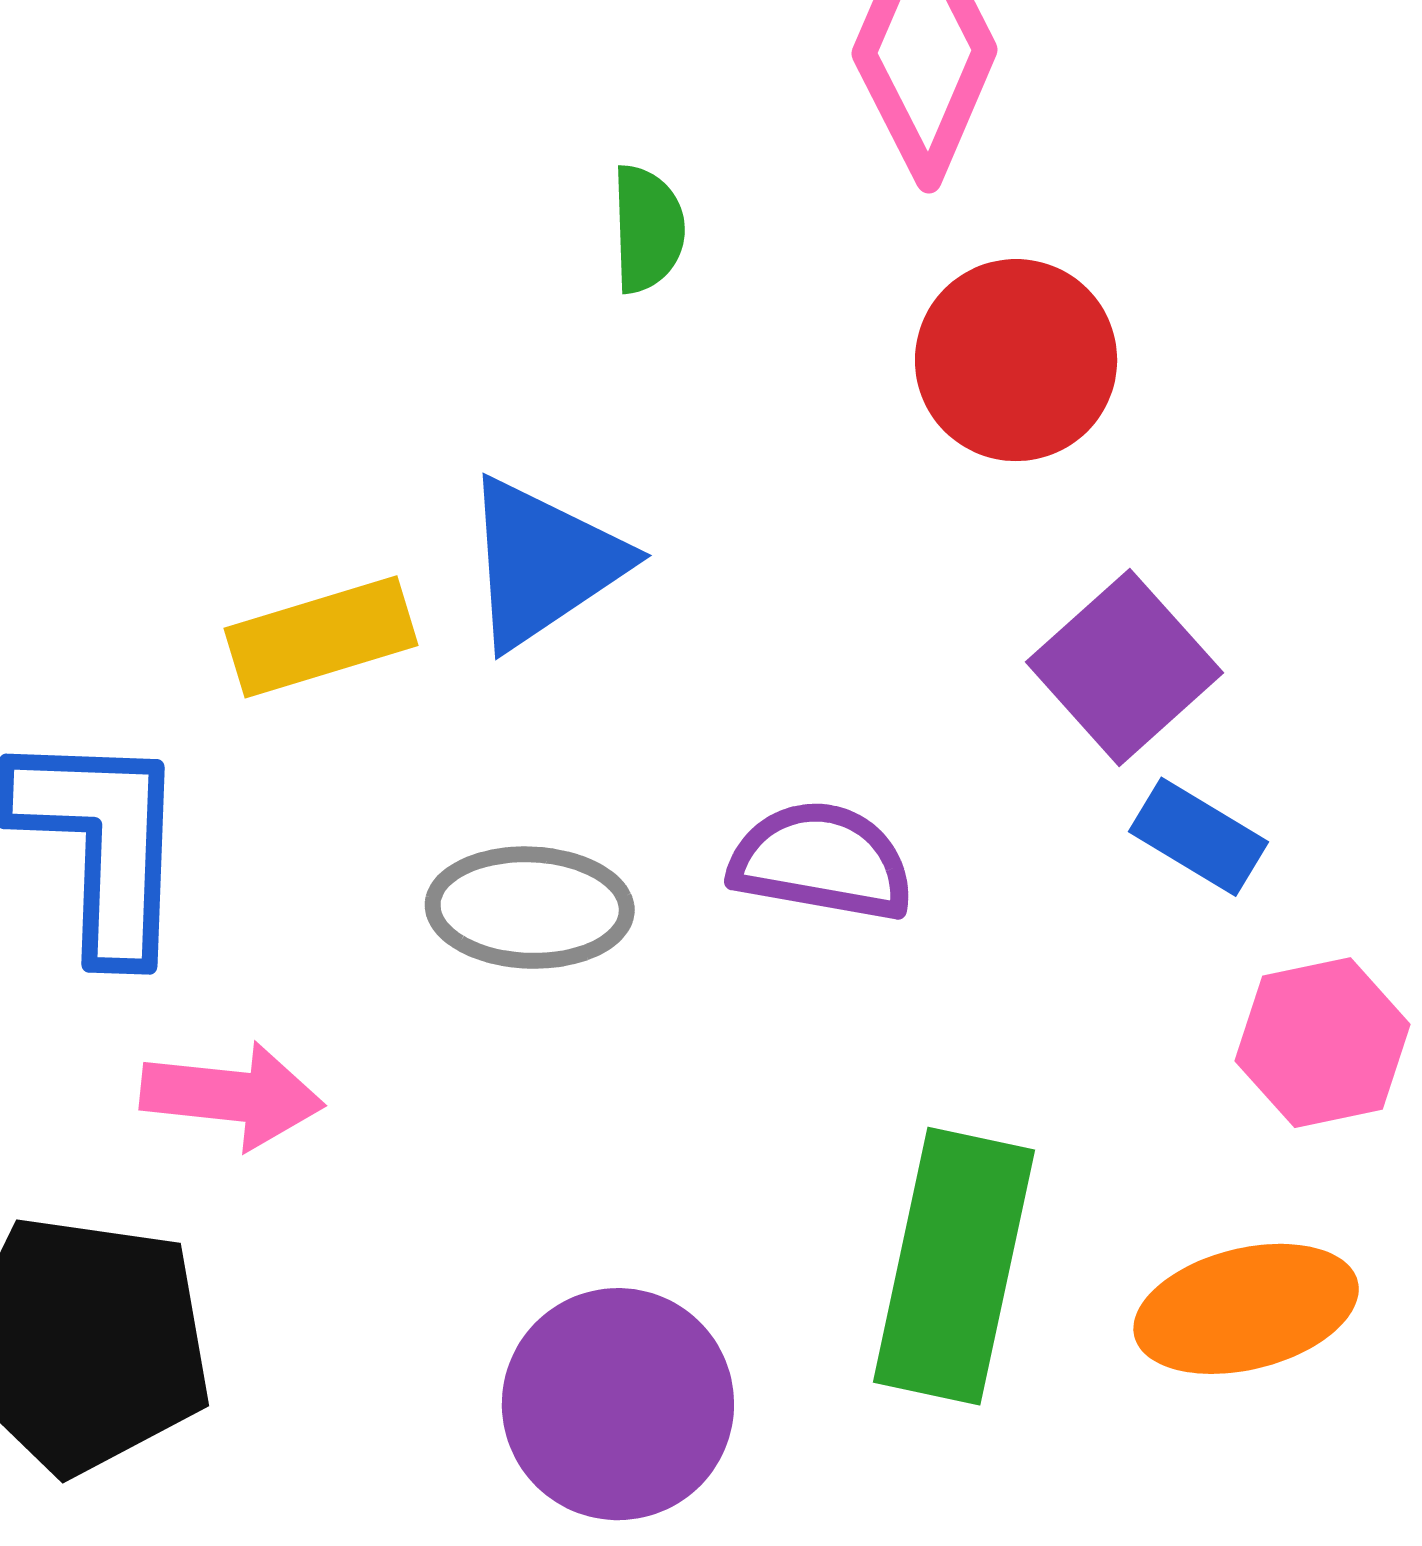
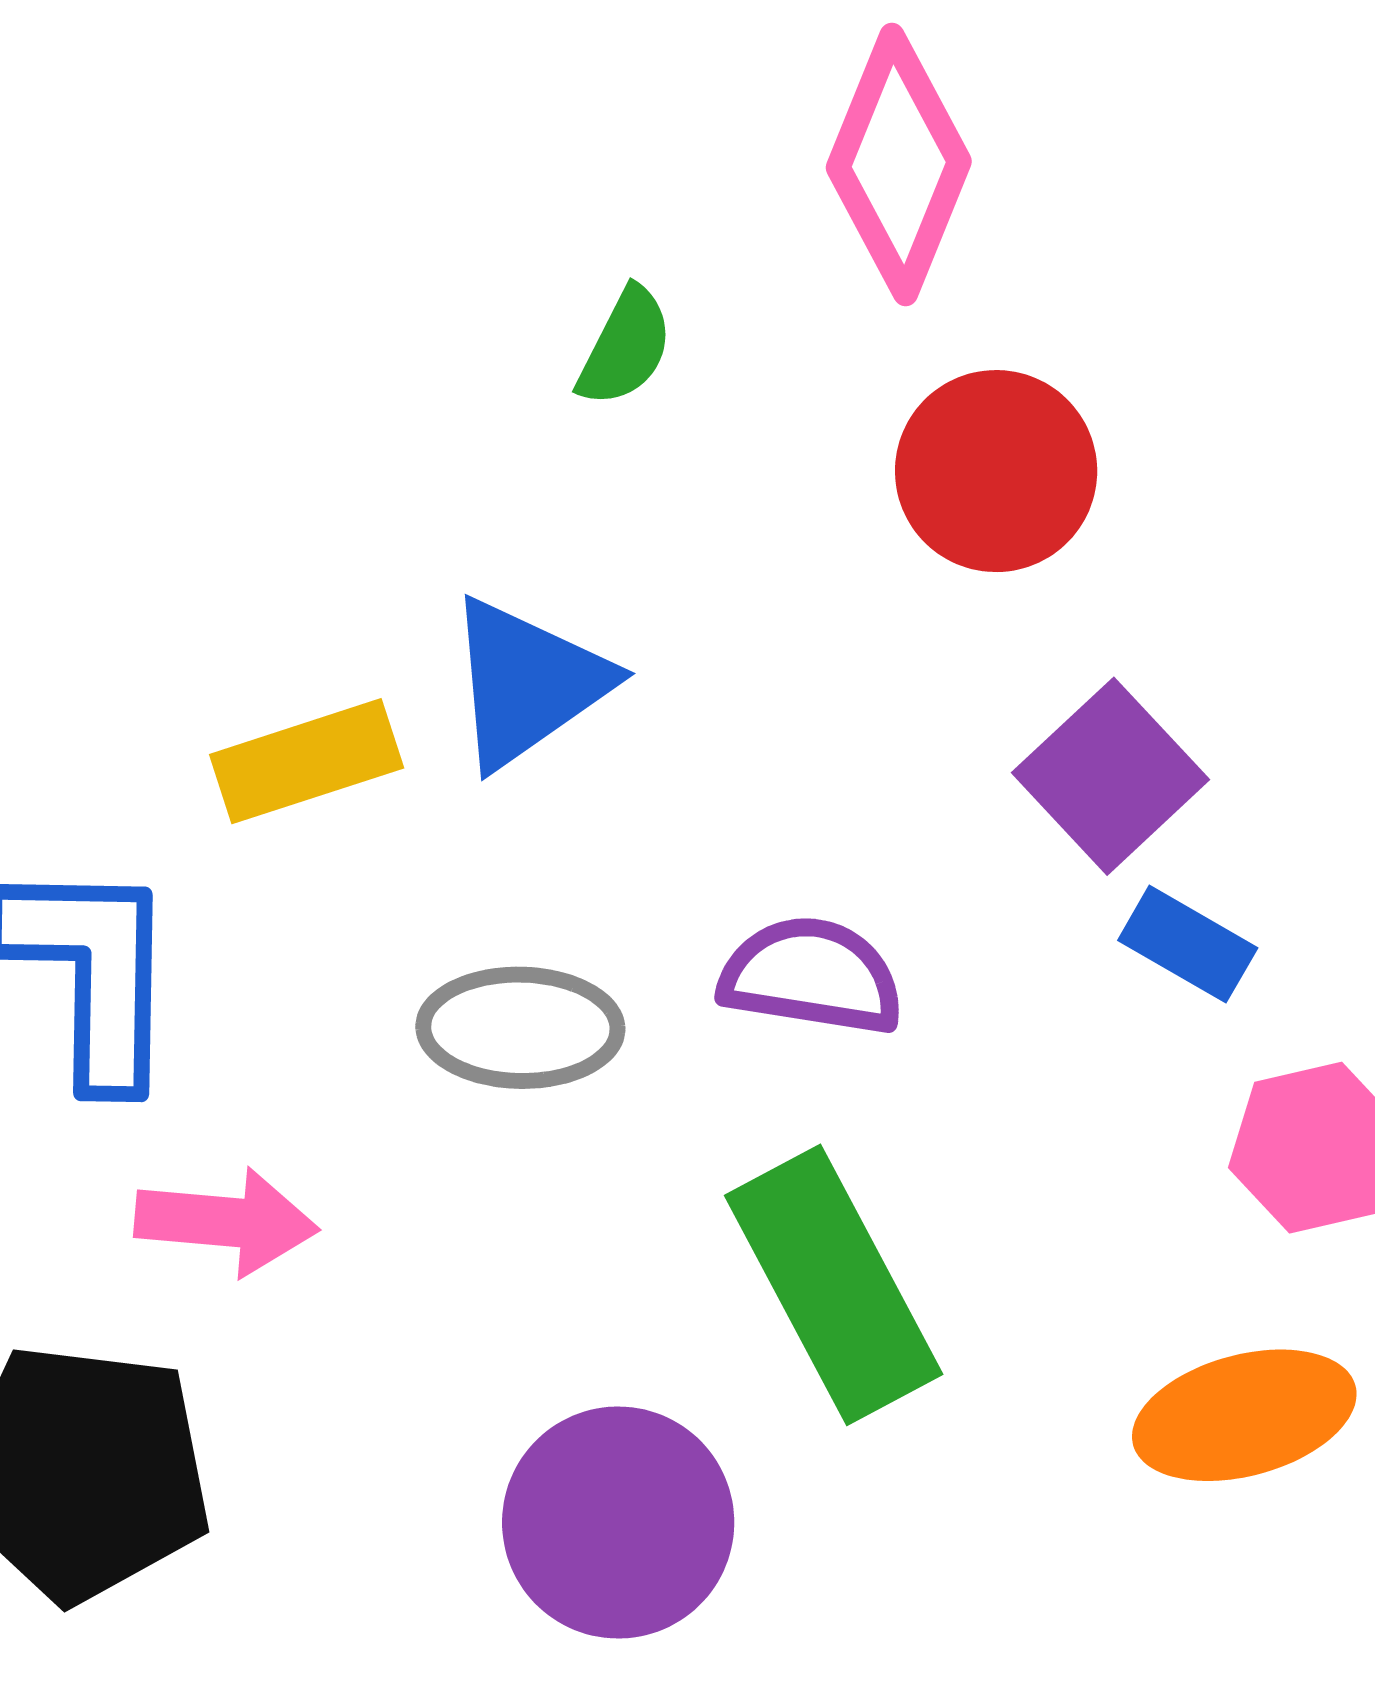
green semicircle: (648, 229) -> (625, 347), turned 30
green rectangle: (954, 1266) -> (834, 1285), moved, turned -39

